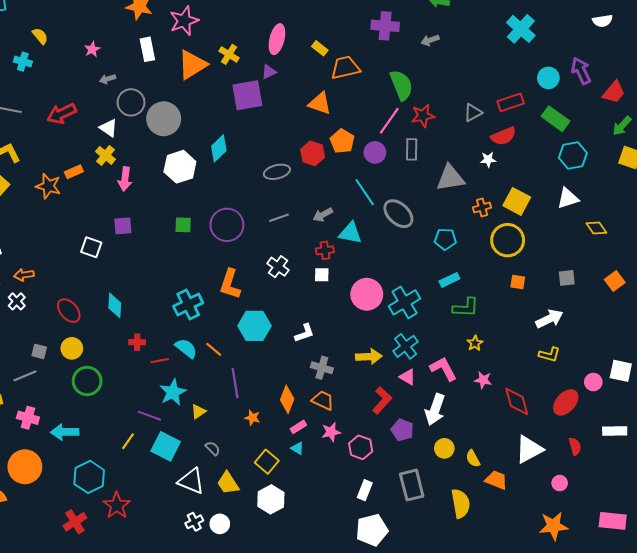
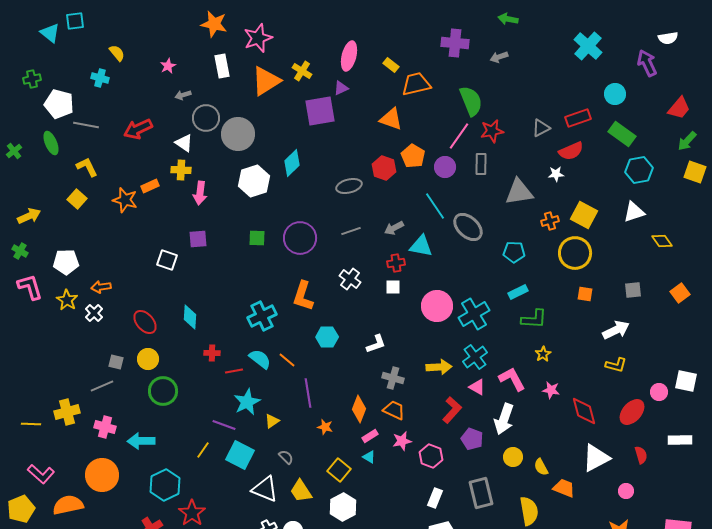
purple arrow: (581, 71) -> (647, 63), moved
yellow cross: (106, 155) -> (181, 170), turned -36
cyan hexagon: (254, 326) -> (327, 337), size x0.7

